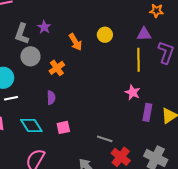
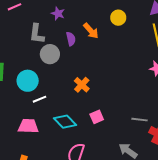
purple star: (44, 27) -> (58, 13), moved
orange cross: (57, 68) -> (82, 85), moved
purple semicircle: (51, 98) -> (71, 39), moved

